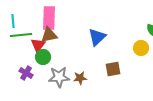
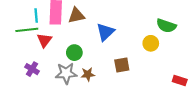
cyan line: (13, 21) -> (36, 15), moved
brown triangle: (49, 35) -> (76, 15), moved
green circle: (43, 57) -> (74, 53), moved

